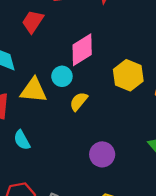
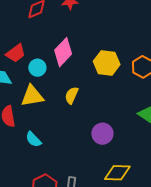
red trapezoid: (33, 22) -> (16, 53), moved, turned -145
cyan circle: (62, 76) -> (37, 68), moved

